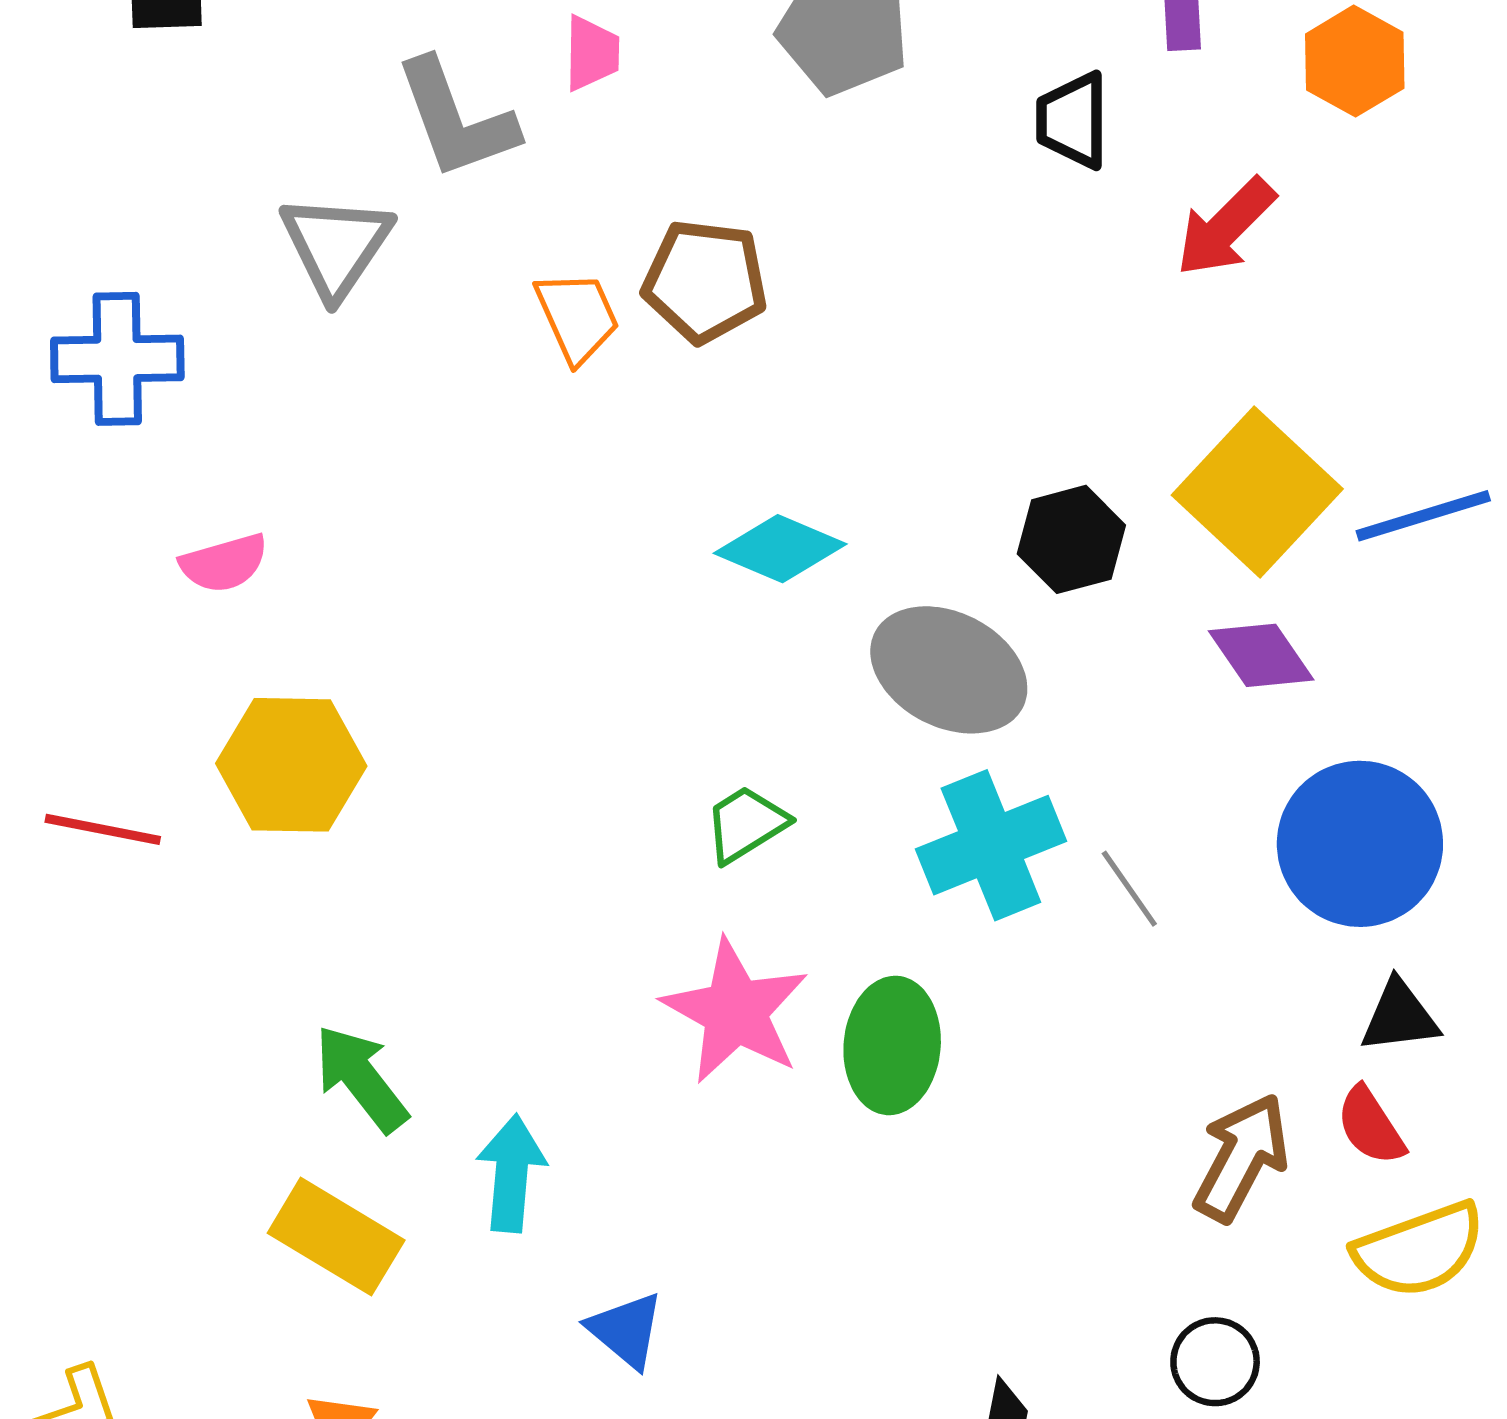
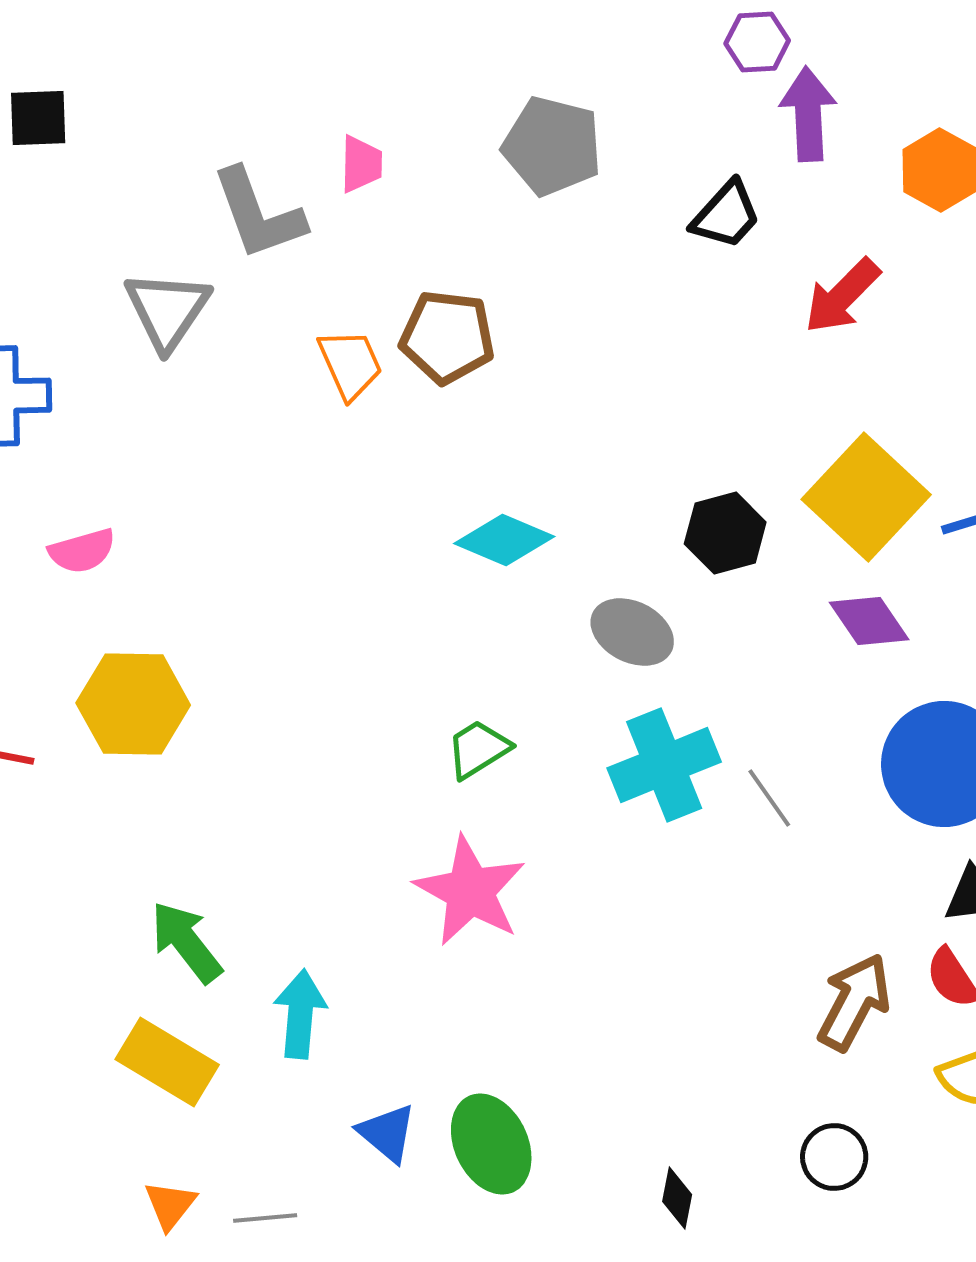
black trapezoid: (1073, 120) -> (726, 215), turned -138
gray ellipse: (949, 670) -> (632, 632), size x0.7
green ellipse: (892, 1045) -> (491, 1144), moved, turned -30

